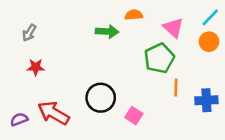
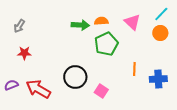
orange semicircle: (134, 15) -> (101, 21), moved
green pentagon: (159, 58) -> (106, 44), moved
purple semicircle: (19, 119) -> (11, 85), moved

